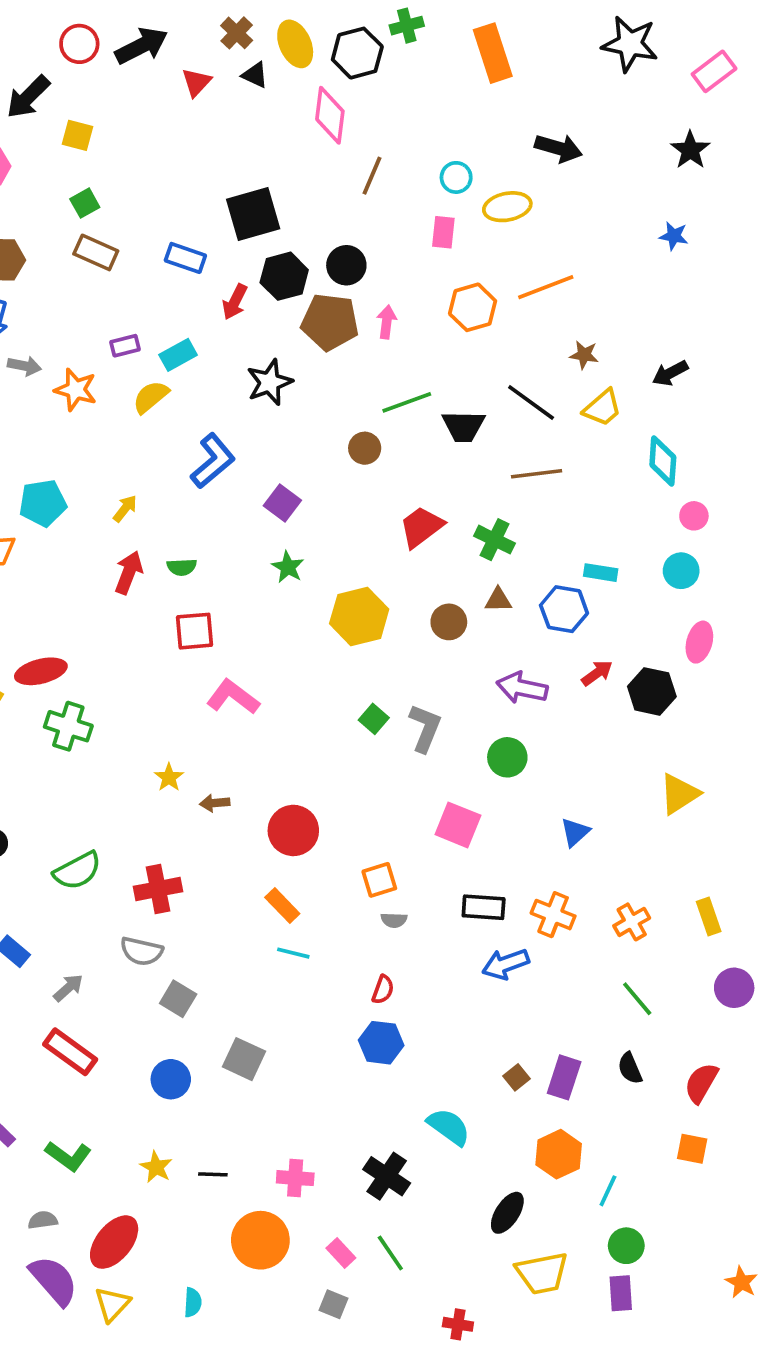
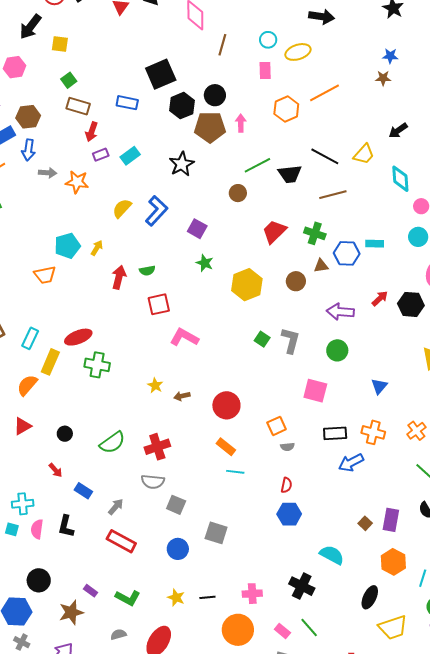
red arrow: (235, 302) -> (92, 132), moved
brown star: (584, 355) -> (383, 78), moved
yellow semicircle: (151, 397) -> (122, 208), moved
yellow arrow: (125, 509) -> (97, 248), moved
blue hexagon: (564, 609) -> (347, 253), moved

